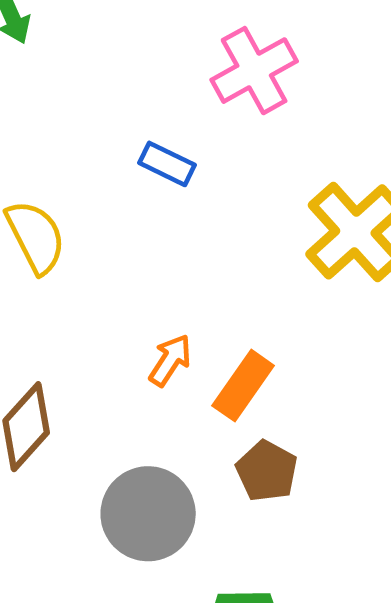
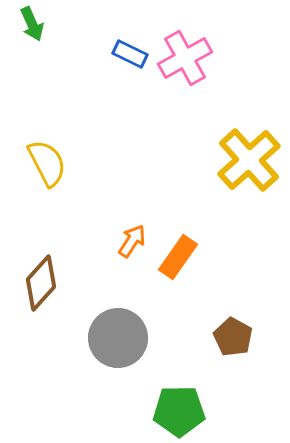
blue rectangle: (167, 164) -> (130, 54), moved
brown pentagon: (267, 471) -> (233, 337), moved

